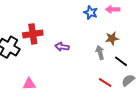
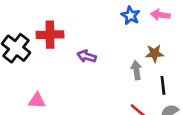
black line: (121, 61) -> (163, 85), turned 40

